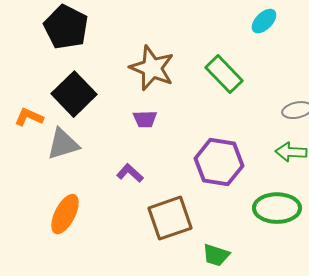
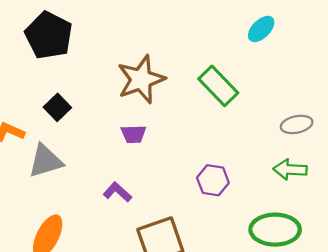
brown star: (152, 68) -> (141, 79), turned 30
black square: (74, 94) -> (57, 107), size x0.6
purple hexagon: (219, 162) -> (213, 180), size x0.6

